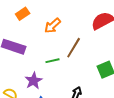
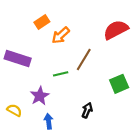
orange rectangle: (23, 14) -> (42, 22), moved

